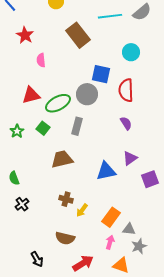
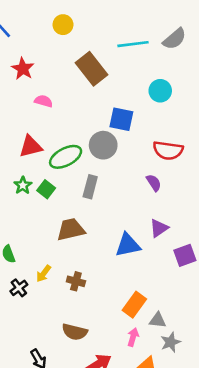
pink semicircle: (41, 60) -> (44, 101), turned 112
red semicircle: (126, 90) -> (168, 150), moved, turned -80
green star: (17, 131) -> (23, 185), moved
yellow arrow: (82, 210) -> (44, 274), moved

